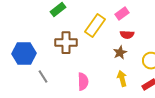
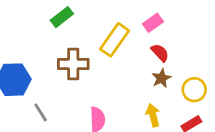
red semicircle: (127, 35) -> (160, 53), turned -136
brown star: (120, 53) -> (161, 78), moved

